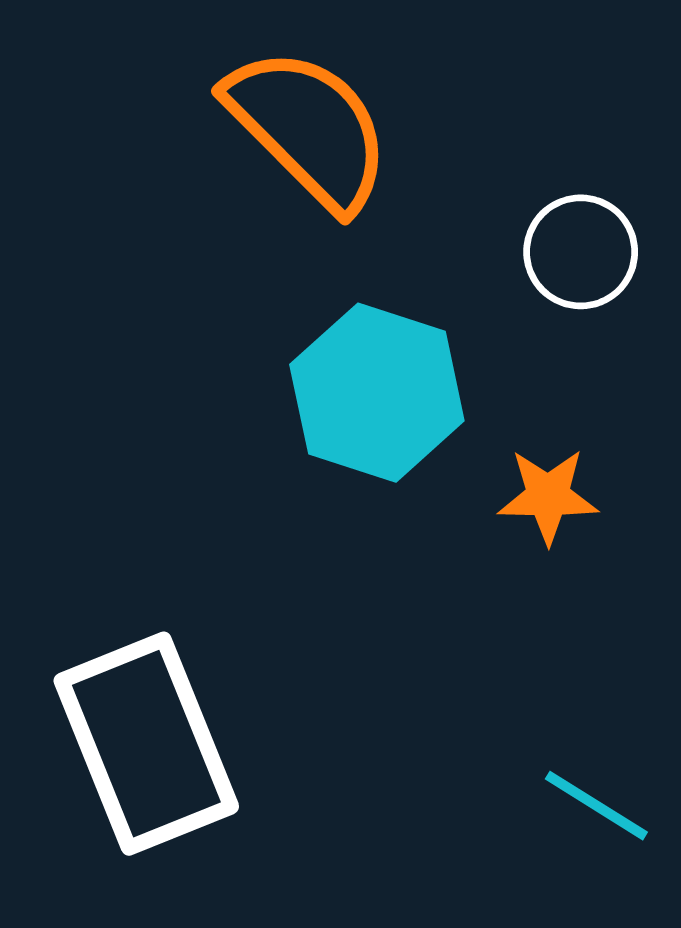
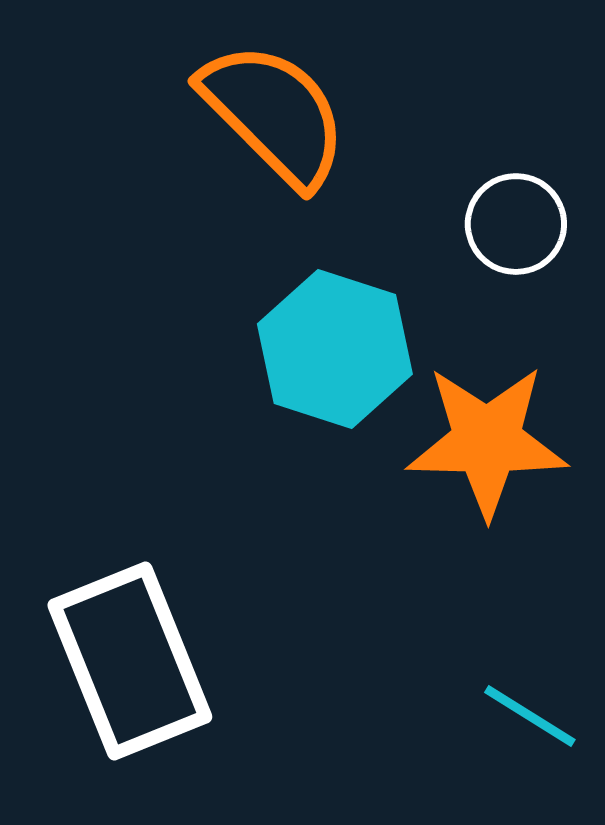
orange star: (548, 496) -> (487, 441), size x1.8

